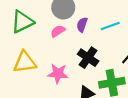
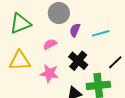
pink semicircle: (58, 31) -> (50, 44), moved

